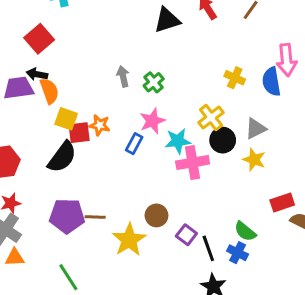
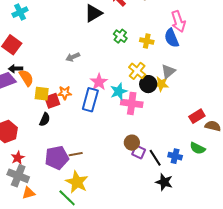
gray arrow: (123, 76) -> (73, 57), turned -88
green cross: (154, 82) -> (120, 36), moved
blue rectangle: (134, 144) -> (90, 100), size x1.6
black semicircle: (62, 157) -> (45, 119), size x0.6
yellow star: (254, 160) -> (161, 84), moved
pink cross: (193, 163) -> (132, 103), turned 30
brown circle: (156, 215) -> (132, 143), moved
green semicircle: (245, 231) -> (198, 148), moved
yellow star: (129, 240) -> (77, 182), moved

